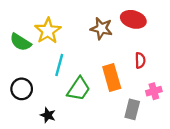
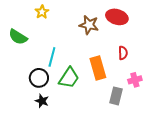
yellow star: (48, 31) -> (42, 12), moved, size x0.6
black circle: (22, 89) -> (39, 78), moved

